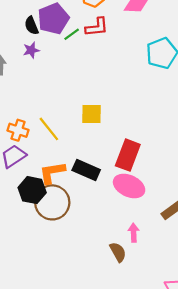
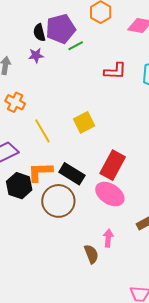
red L-shape: (97, 27) -> (115, 71), moved
yellow square: (92, 114) -> (84, 122), turned -35
orange cross: (18, 130) -> (15, 102), moved
brown circle: (52, 202) -> (58, 201), moved

